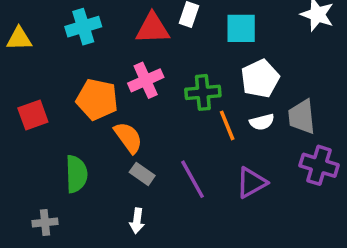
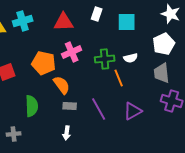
cyan cross: (83, 27) -> (23, 21), moved
red triangle: (153, 28) -> (64, 22), moved
white pentagon: (260, 79) -> (164, 44), moved
white semicircle: (262, 122) -> (131, 58), moved
gray rectangle: (142, 174) -> (70, 106), turned -32

